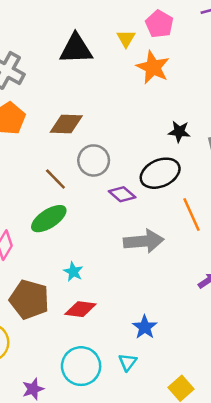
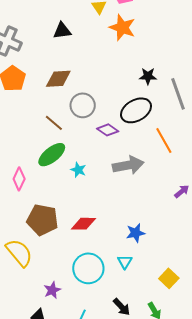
black triangle: (76, 49) -> (62, 31), moved, size x0.7
cyan star: (73, 272) -> (78, 170), moved
blue star: (145, 327) -> (136, 233), turned 30

